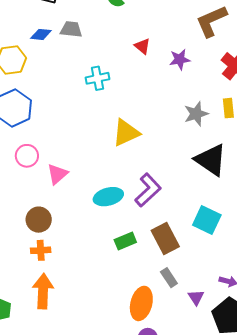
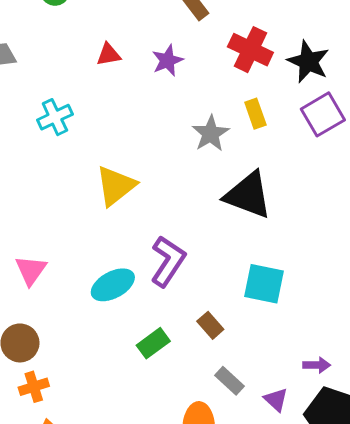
red triangle: (142, 46) -> (109, 55), turned -36
brown rectangle: (165, 238) -> (210, 325), size x0.6

